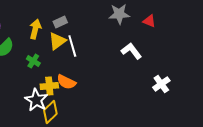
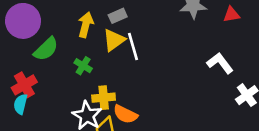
red triangle: (149, 21) -> (231, 15), turned -32
white L-shape: (131, 51) -> (220, 63), moved
orange semicircle: (66, 82) -> (125, 114), moved

